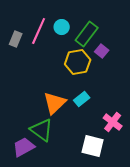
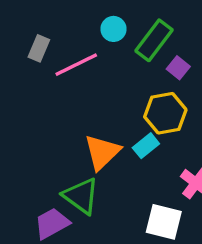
pink line: (39, 31) -> (76, 65), moved, turned 40
yellow hexagon: (78, 62) -> (165, 113), moved

